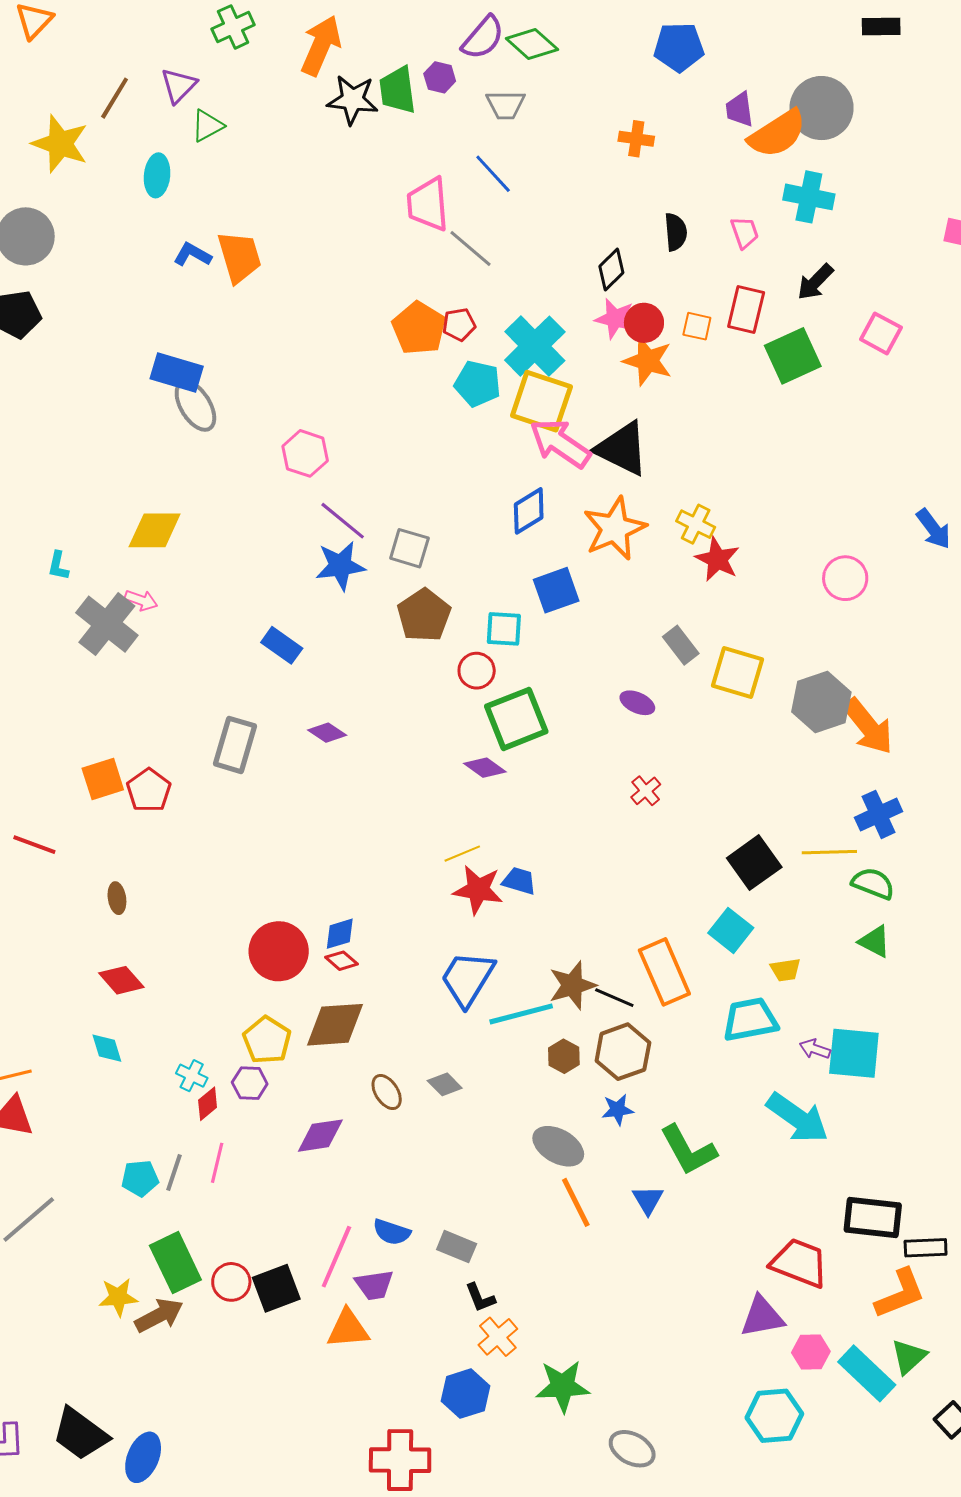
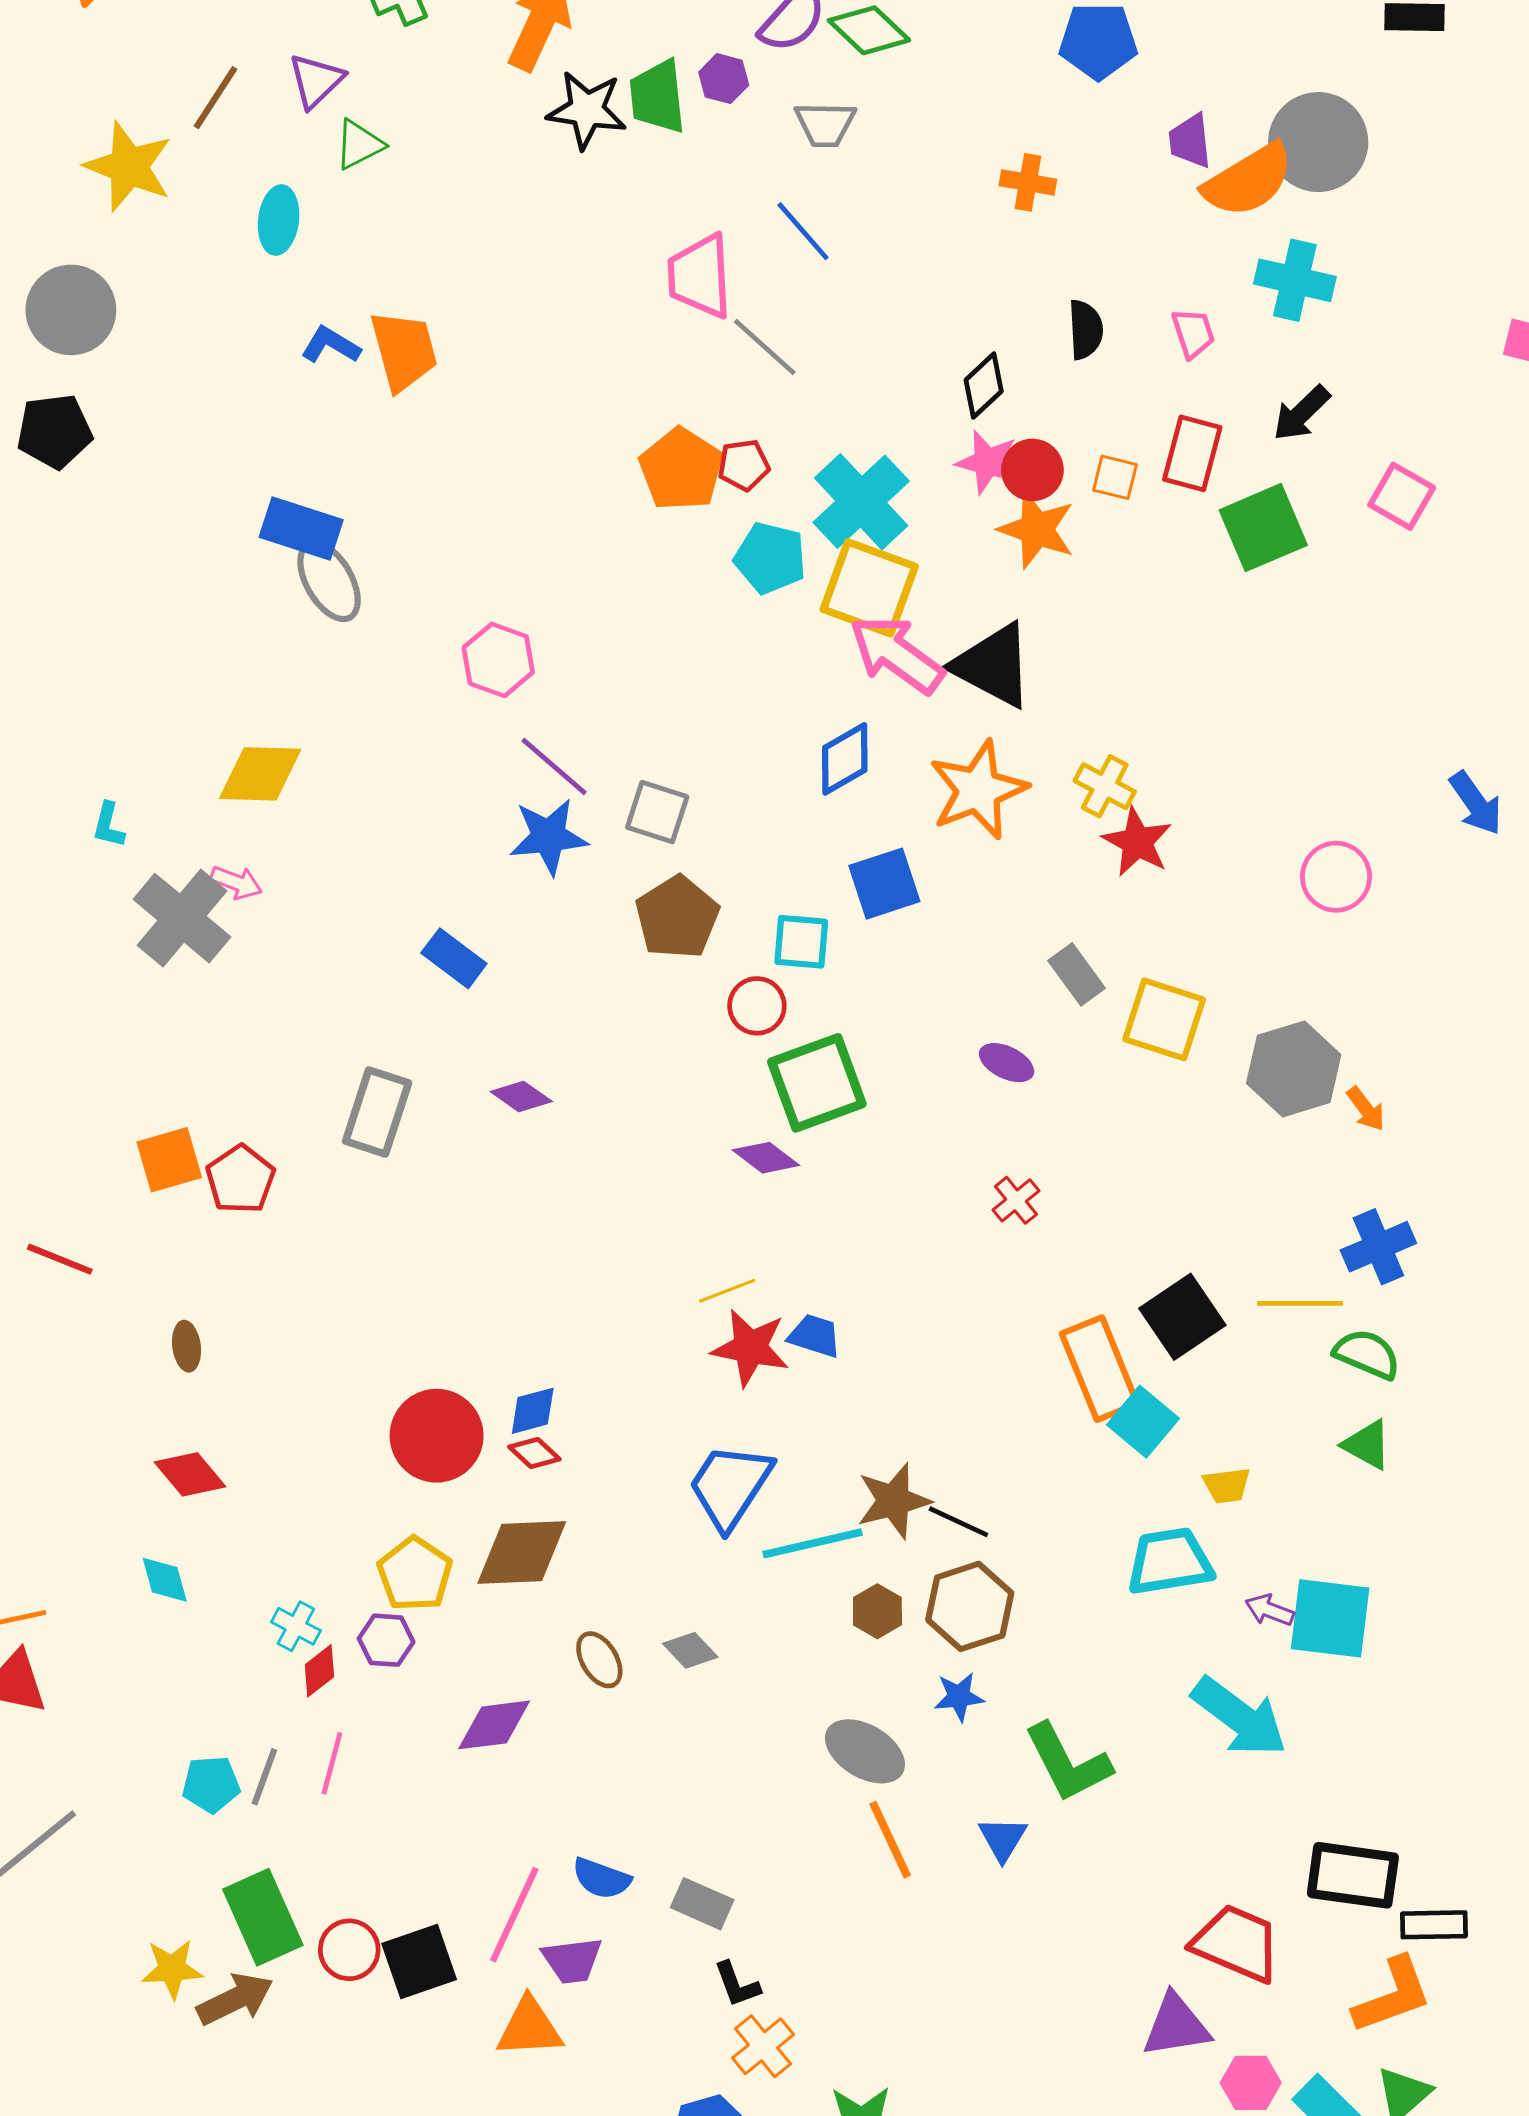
orange arrow: (868, 726) -> (1366, 1109), size x0.5
orange rectangle: (664, 972) -> (1099, 1369), moved

